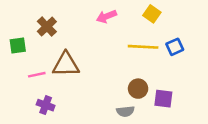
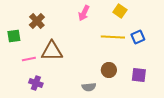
pink arrow: (106, 16) -> (84, 13), turned -42
purple square: (163, 99) -> (139, 75), moved
gray semicircle: (125, 111) -> (89, 87), moved

